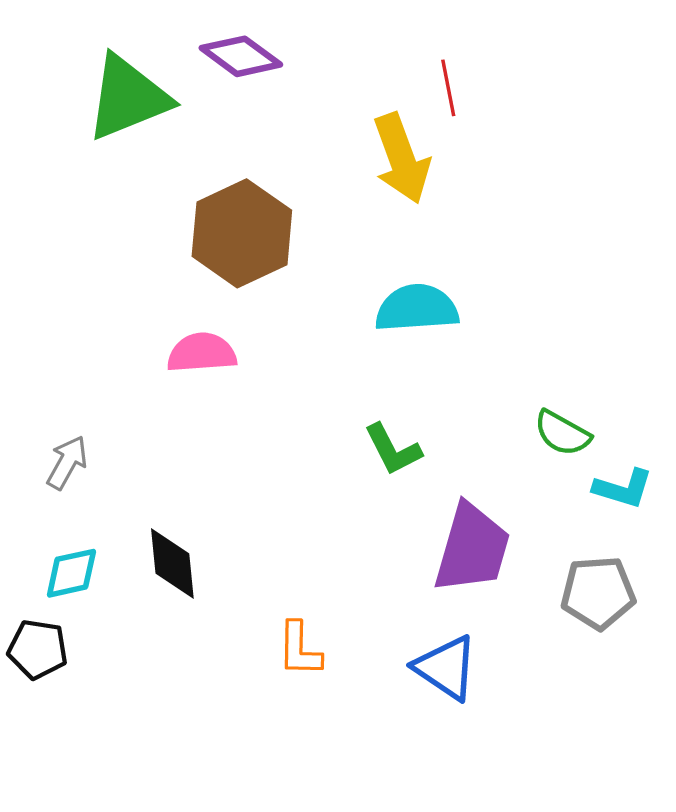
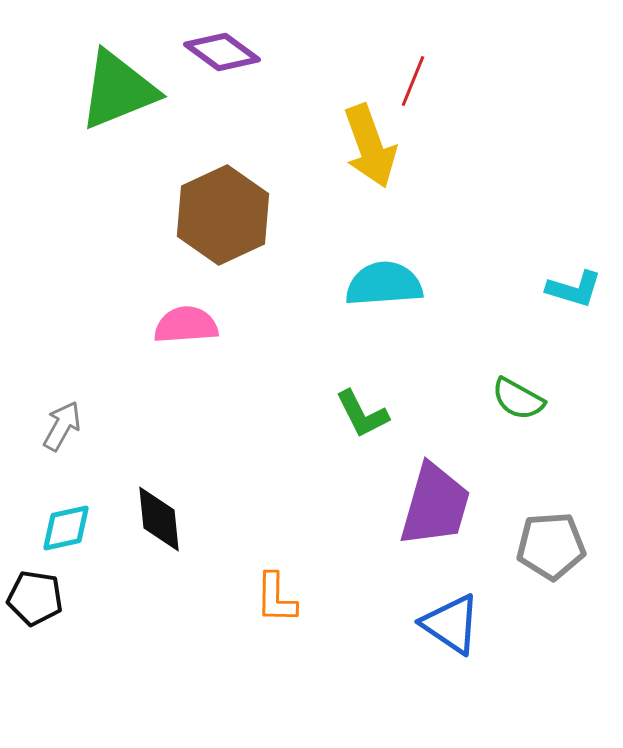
red line: (448, 88) -> (413, 81), turned 33
cyan L-shape: (623, 489) -> (574, 289), moved
blue triangle: (446, 668) -> (451, 624), moved

